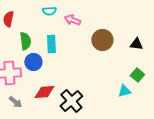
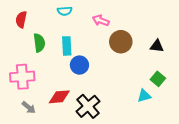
pink arrow: (72, 20) -> (101, 21), moved
blue circle: (33, 62) -> (79, 65), moved

